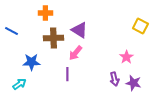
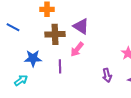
purple line: (67, 74) -> (60, 66), moved
purple arrow: (114, 79) -> (107, 75), moved

